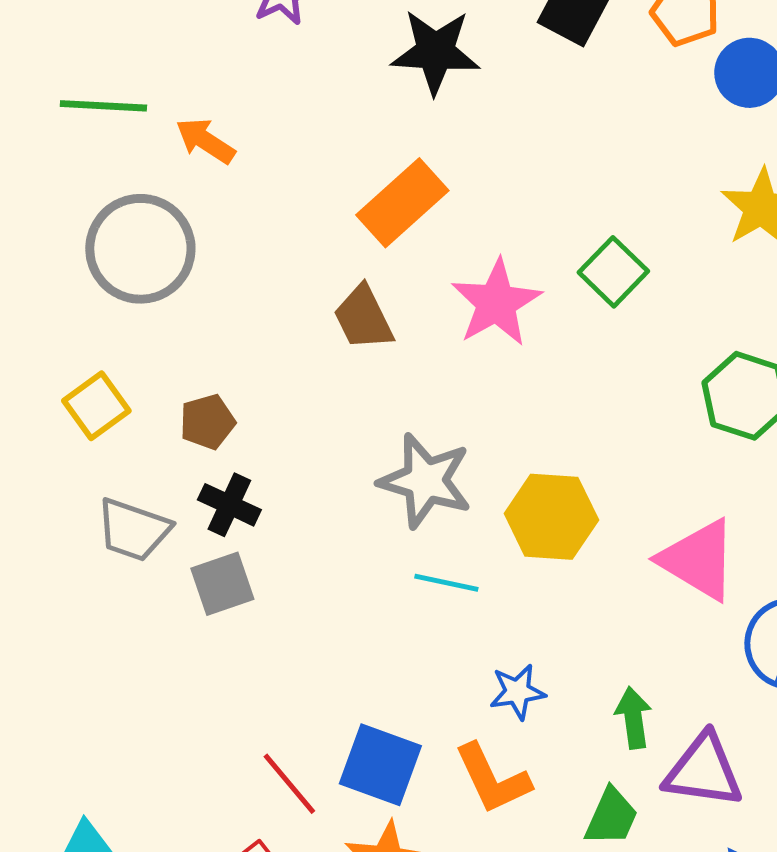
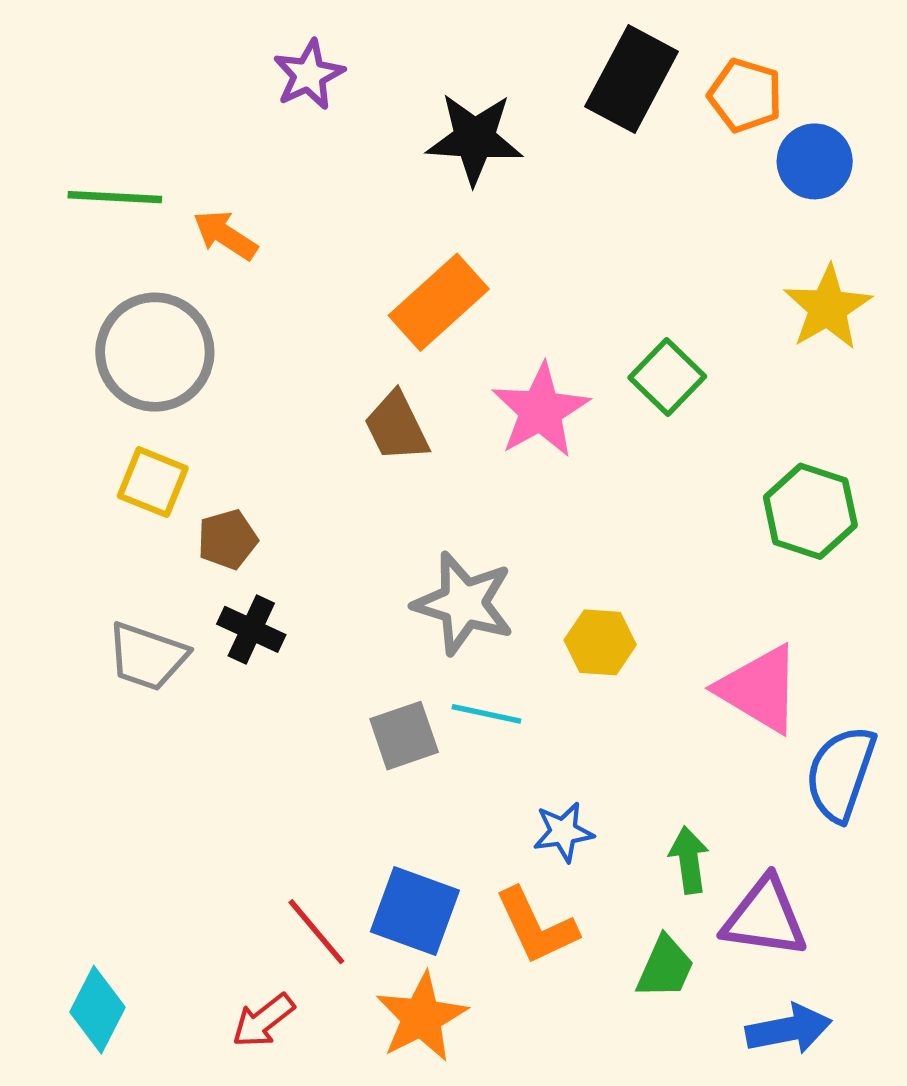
yellow square: (96, 406) -> (153, 482), moved, turned -32
yellow hexagon: (551, 517) -> (600, 642), size x0.7
gray square: (222, 584) -> (404, 736), moved

